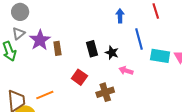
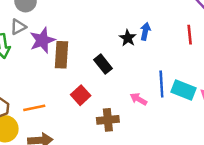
blue line: (139, 39) -> (161, 84), moved
brown rectangle: (57, 48) -> (61, 55), size x1.5
black rectangle: (92, 49) -> (103, 64), turned -35
black star: (112, 53) -> (128, 38), moved

